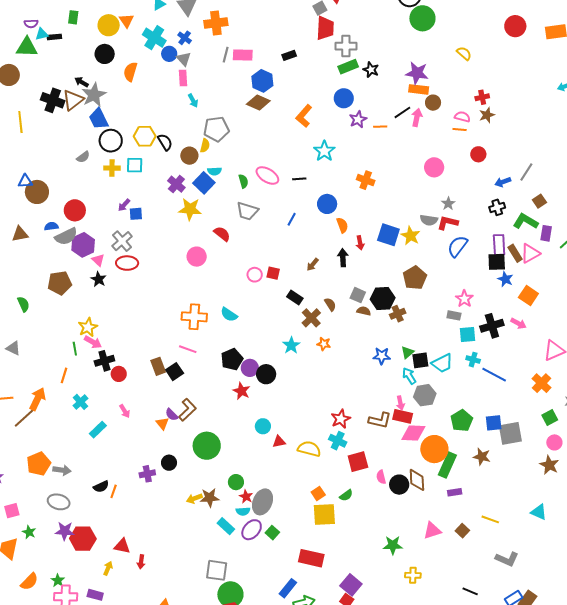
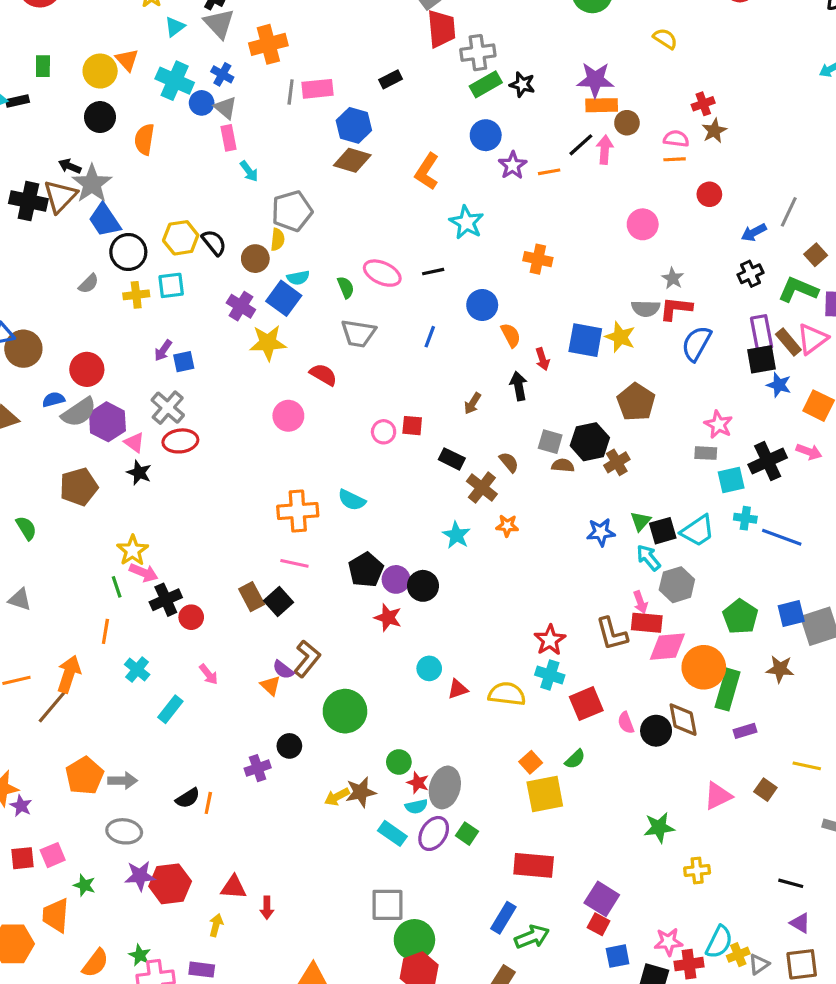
brown L-shape: (380, 420) -> (612, 634), turned 70

